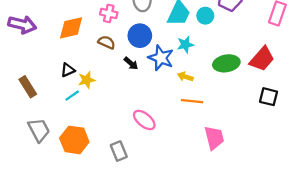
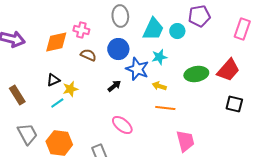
pink cross: (109, 13) -> (81, 30), moved
black arrow: (131, 63) -> (114, 86), moved, turned -80

